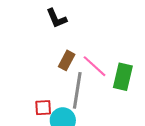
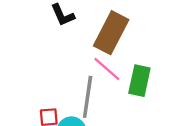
brown rectangle: (67, 60) -> (111, 33), moved, size x1.8

